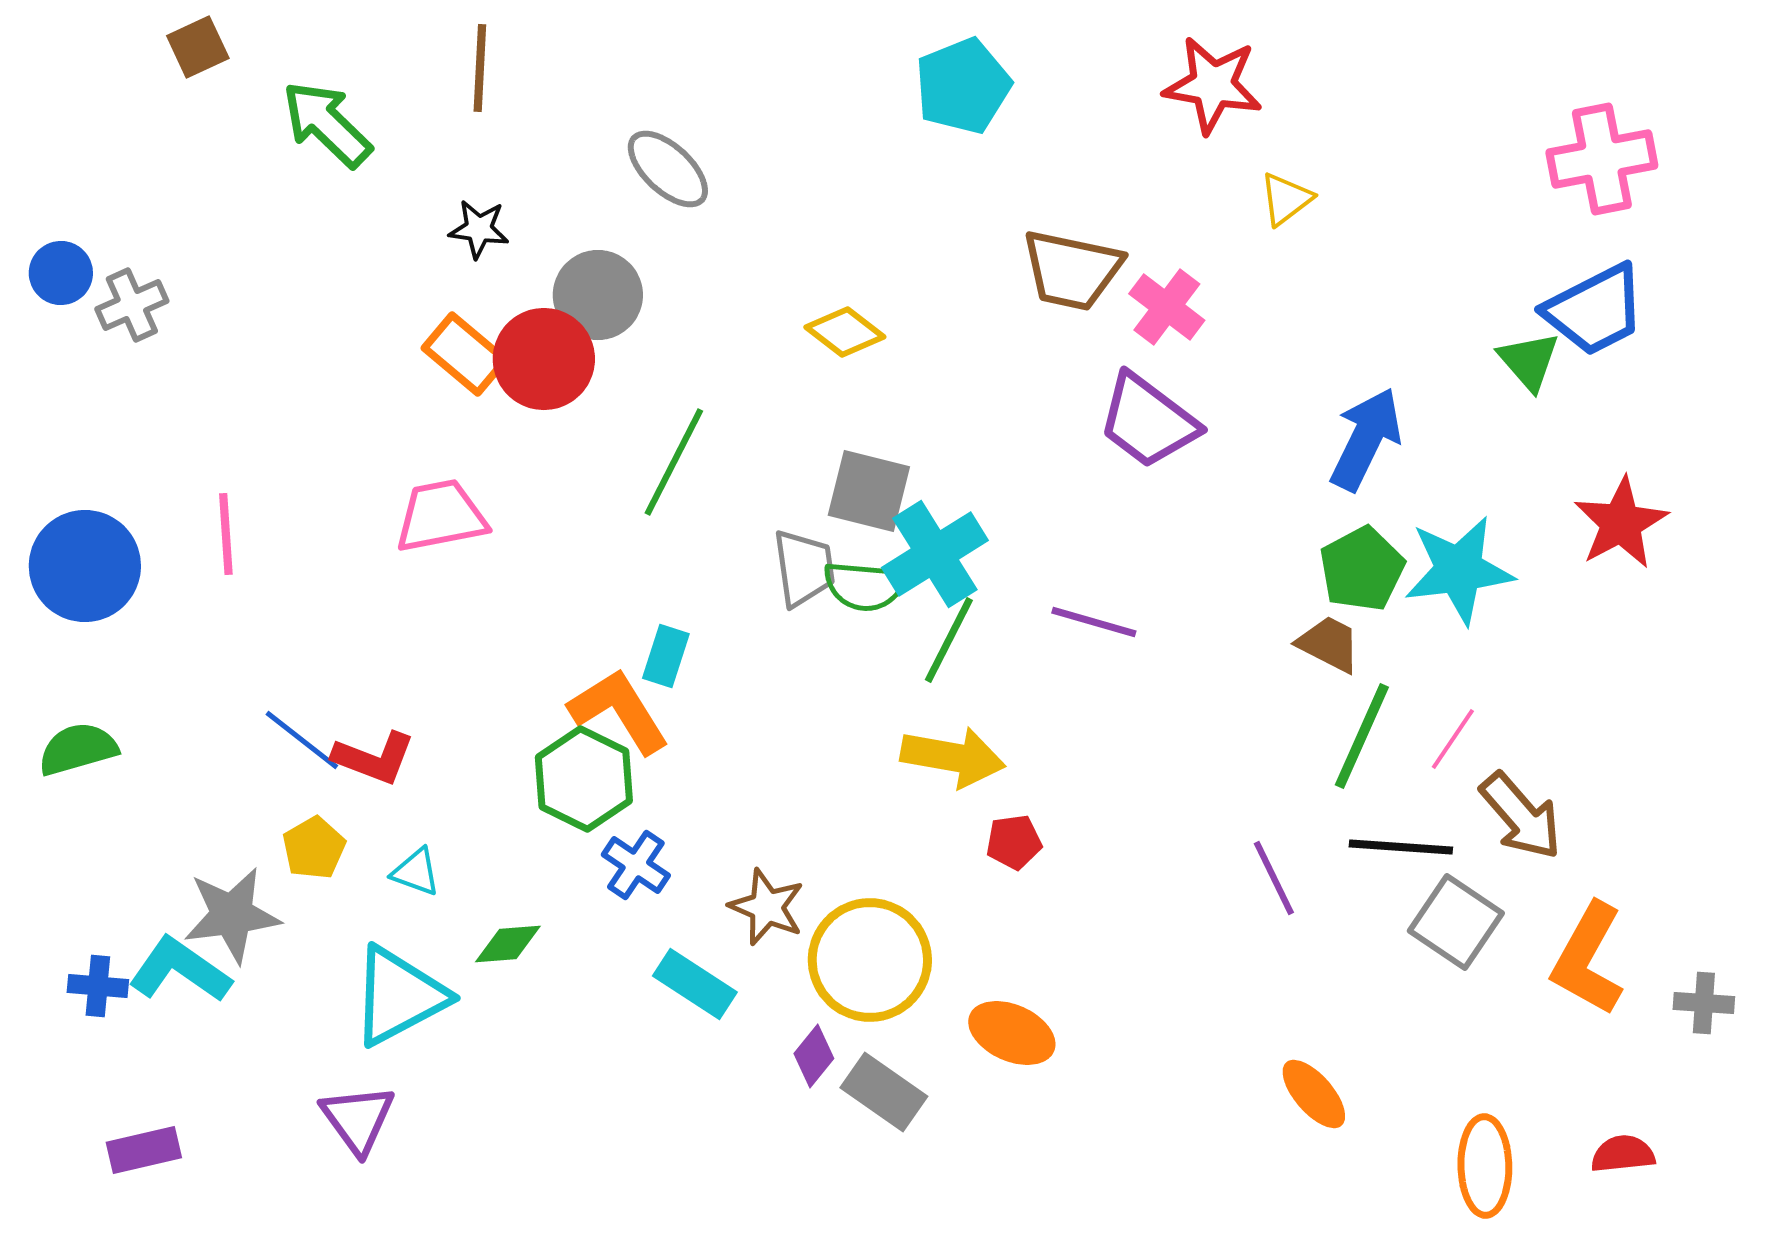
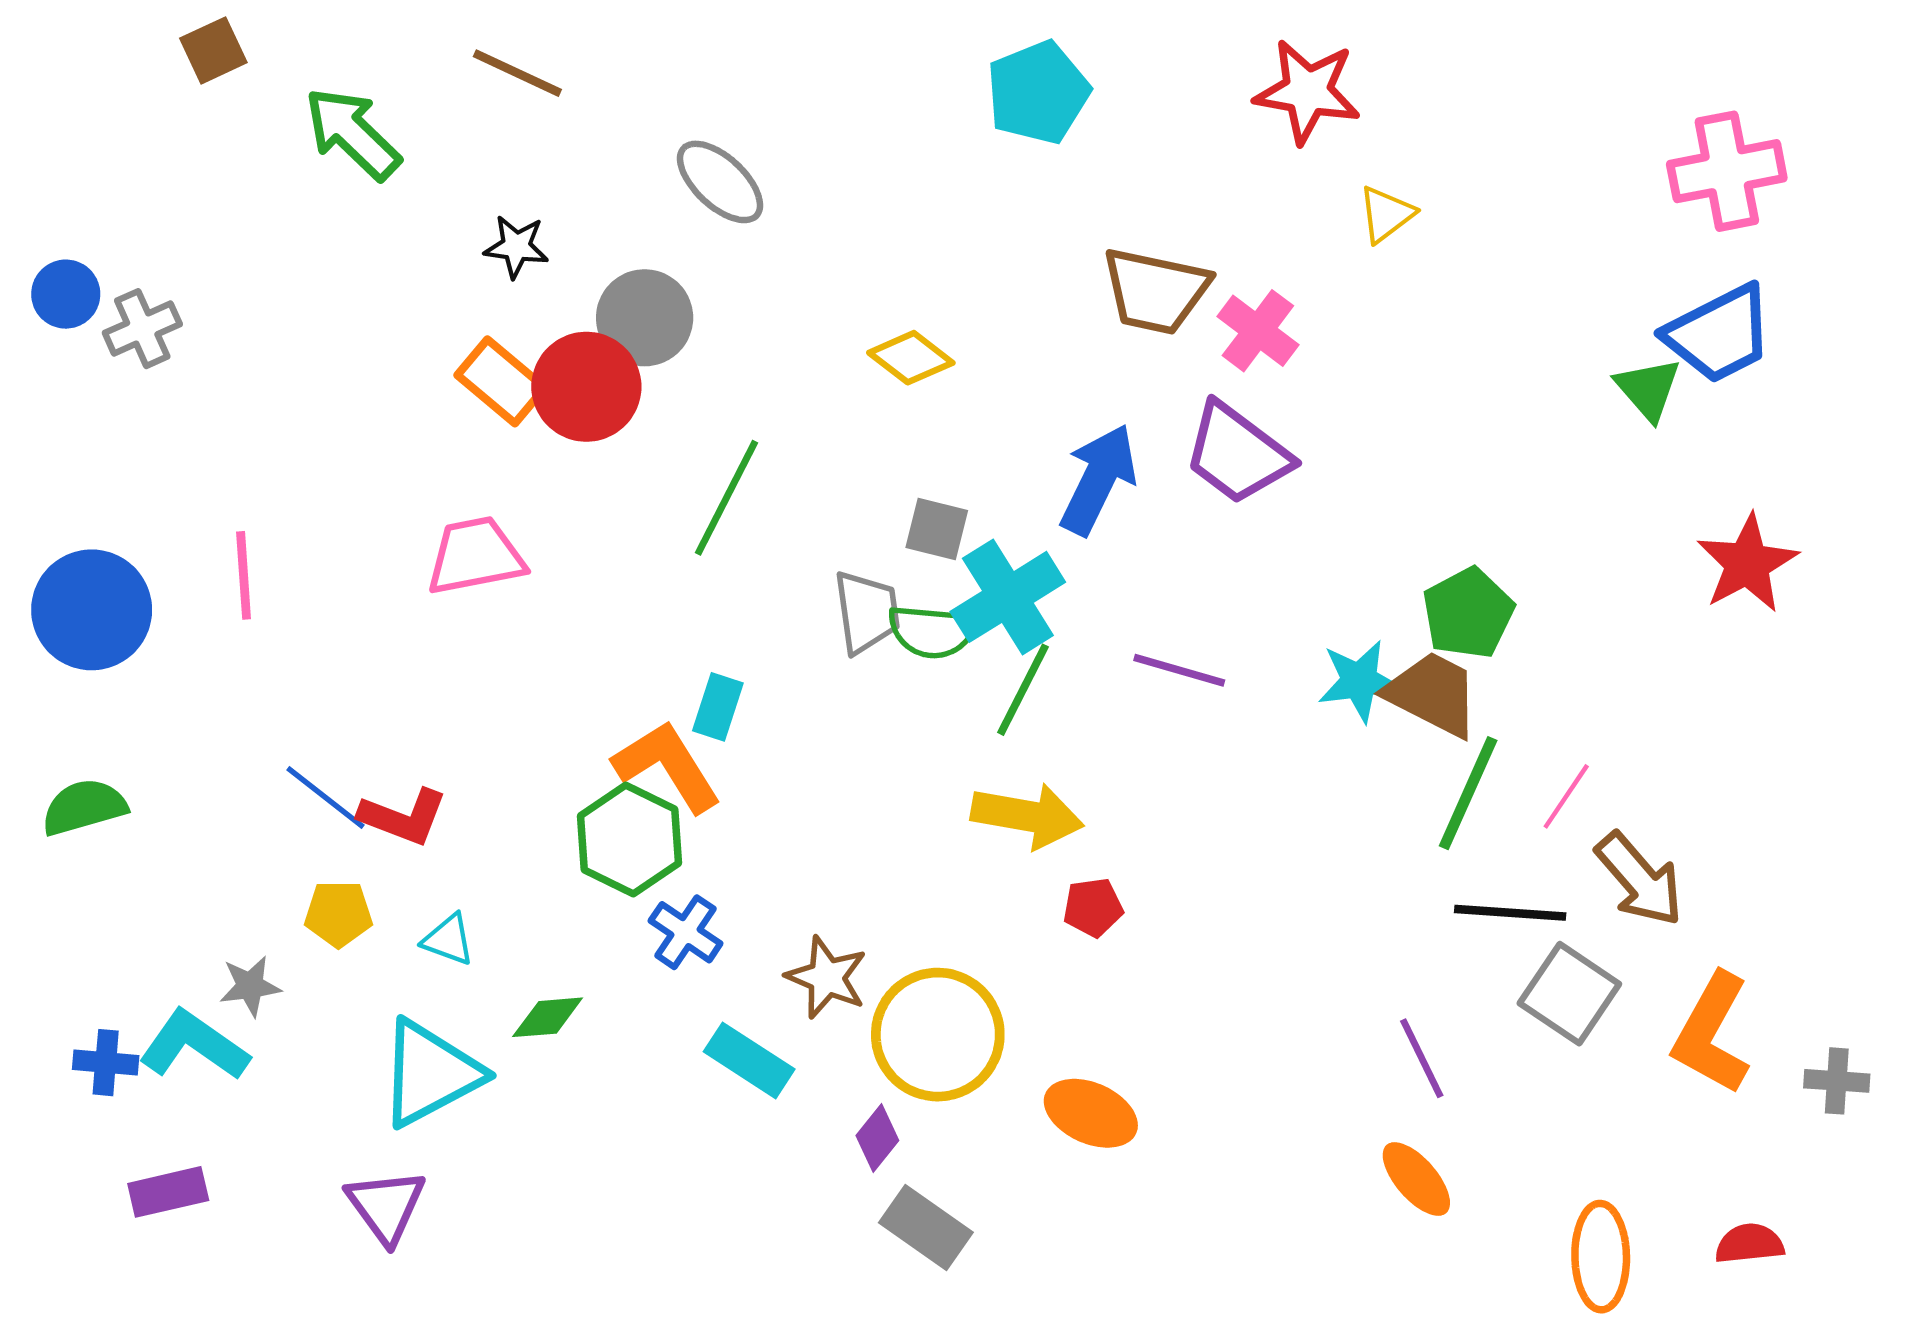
brown line: (480, 68) -> (517, 73), turned -68
blue arrow: (1366, 439) -> (1098, 479), moved
gray square: (869, 491) -> (937, 529), size x0.7
cyan star: (1459, 570) -> (1359, 681), moved, size x0.7
brown trapezoid: (1329, 644) -> (1433, 694), size x1.4
yellow pentagon: (314, 848) -> (338, 914), turned 30
purple line: (1274, 878) -> (1422, 1058), moved
gray star: (232, 915) -> (250, 986), size x0.6
gray rectangle: (884, 1092) -> (926, 1228), moved
purple rectangle: (144, 1150) -> (168, 1192), moved

